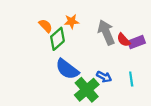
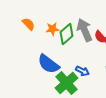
orange star: (72, 21) -> (52, 29), moved
green diamond: (57, 39) -> (66, 34), moved

